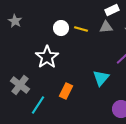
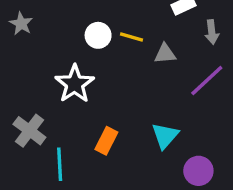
gray triangle: (106, 27) -> (165, 54), moved
cyan triangle: (101, 78) -> (165, 136), moved
cyan line: (38, 105) -> (60, 164), turned -36

